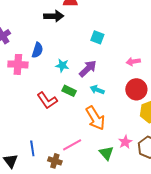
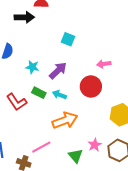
red circle: (136, 89) -> (91, 86), moved
cyan arrow: (97, 90) -> (59, 95), moved
orange arrow: (95, 118) -> (65, 120), turned -80

